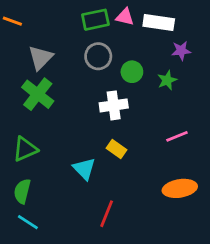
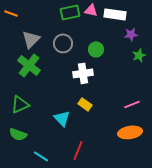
gray circle: (98, 56) -> (63, 43), moved
green star: (167, 80) -> (139, 55), moved
pink line: (177, 136) -> (132, 104), moved
green semicircle: (22, 191) -> (18, 134), turned -84
cyan line: (28, 222) -> (41, 156), moved

